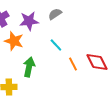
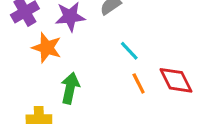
cyan line: (56, 45) -> (129, 51), moved

